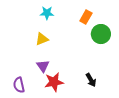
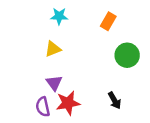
green circle: (101, 34) -> (127, 55), moved
purple semicircle: (19, 85) -> (43, 107), moved

